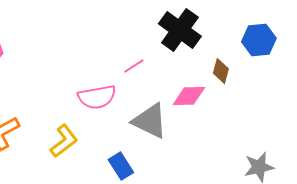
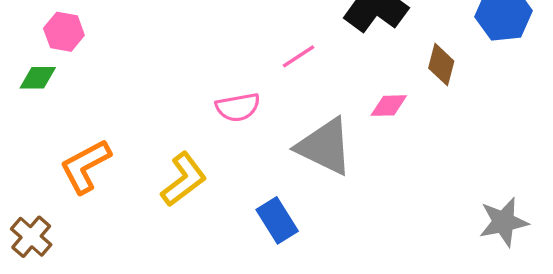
pink diamond: (189, 96) -> (389, 106), size x0.7
pink semicircle: (97, 97) -> (238, 107), size x0.7

